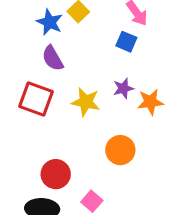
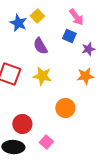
purple semicircle: (53, 58) -> (40, 46), moved
purple star: (123, 88) -> (88, 49), moved

